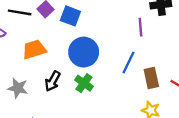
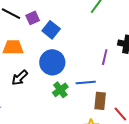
blue line: (128, 63) -> (86, 83), turned 42
green cross: (84, 83) -> (60, 90), moved

